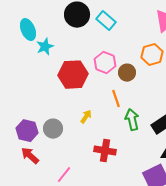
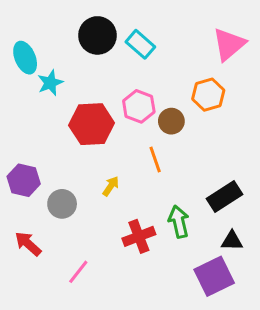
green arrow: (132, 120) -> (179, 222), moved
purple hexagon: (27, 131) -> (24, 180), moved
red cross: (105, 151) -> (139, 236), turned -30

